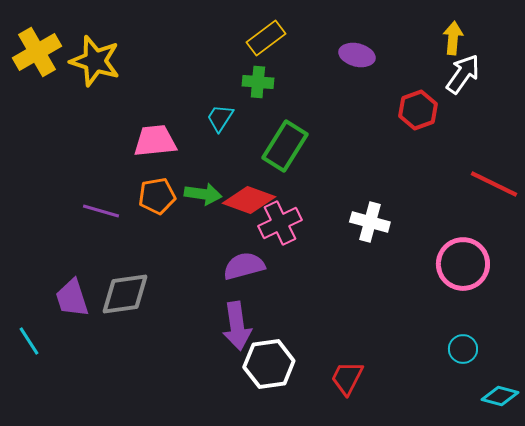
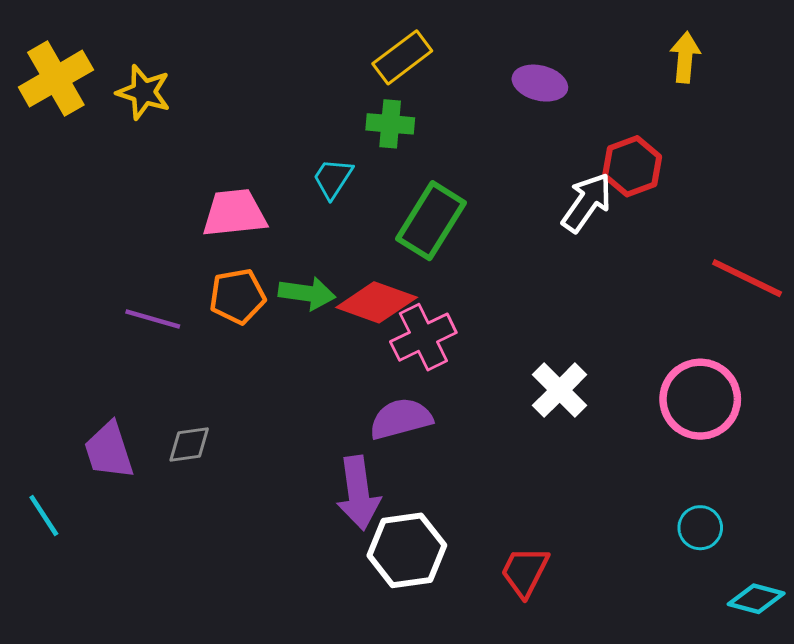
yellow star: (95, 61) -> (144, 92), size x0.7
white arrow: (463, 74) -> (587, 203), moved
white cross: (370, 222) -> (560, 390), moved, turned 30
purple semicircle: (244, 266) -> (401, 419), moved
gray diamond: (125, 294) -> (189, 444), size x0.6

